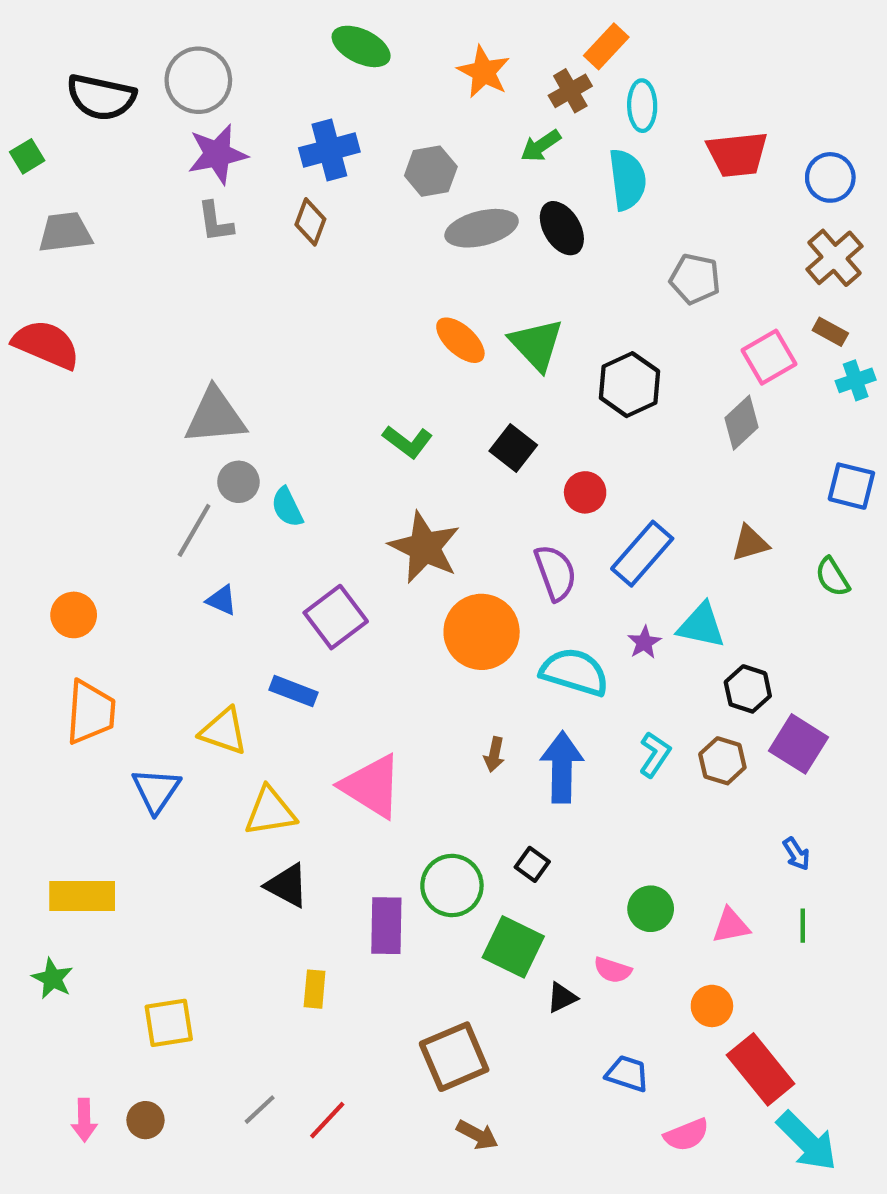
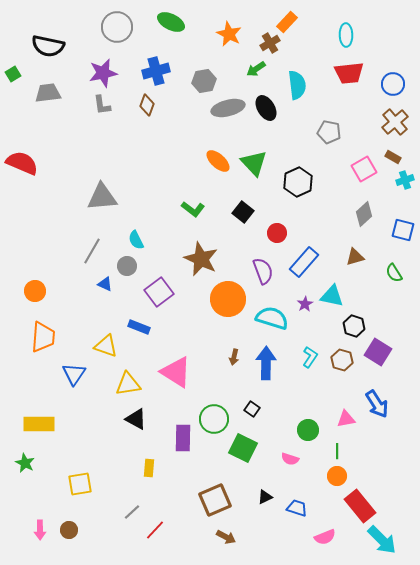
gray circle: (198, 80) -> (117, 27), moved
cyan ellipse: (642, 106) -> (346, 35), moved
gray trapezoid: (65, 232) -> (48, 93), moved
gray diamond: (742, 423) -> (364, 214), moved
gray circle: (238, 482) -> (127, 266), moved
blue arrow: (796, 854) -> (377, 404), size x1.8
pink triangle: (731, 926) -> (346, 419), moved
green line: (803, 926) -> (337, 451), moved
black triangle: (562, 998) -> (265, 497), moved
gray line: (260, 1110) -> (132, 512), moved

